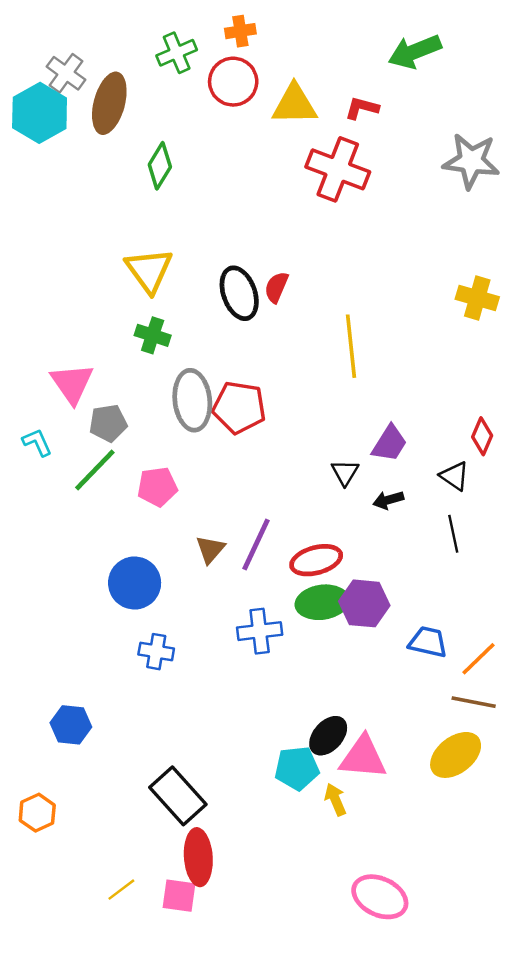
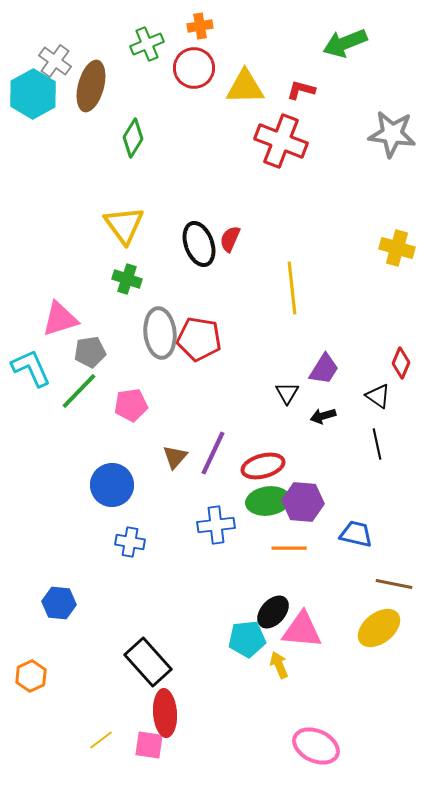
pink triangle: (72, 383) -> (60, 319), turned 48
cyan L-shape: (37, 442) -> (31, 368), size x1.6
orange line: (478, 659) -> (289, 548), moved, turned 44

